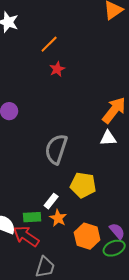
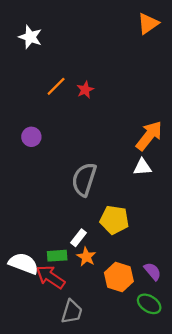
orange line: (49, 44) -> (56, 86), moved
green ellipse: (114, 248) -> (149, 304), moved, turned 55

